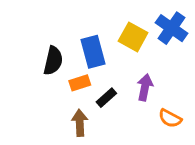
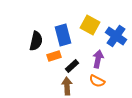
blue cross: (172, 28) -> (116, 36), moved
orange semicircle: (170, 118) -> (97, 81), moved
brown arrow: (80, 123) -> (67, 86), moved

